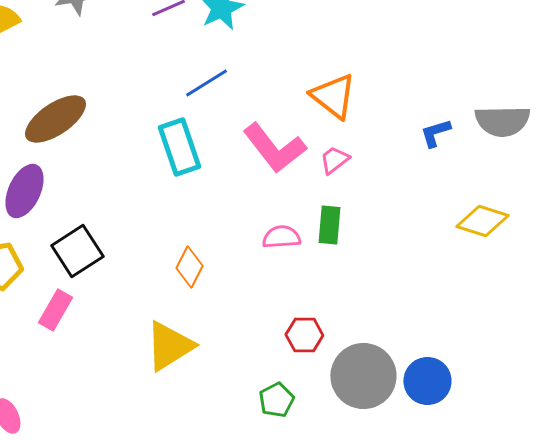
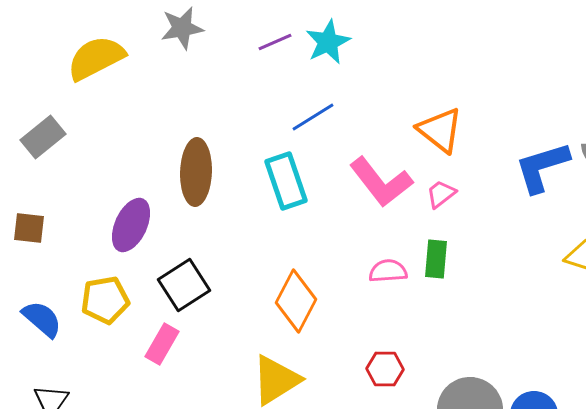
brown ellipse: (55, 119) -> (196, 172), moved, turned -54
blue L-shape: (435, 133) -> (542, 167), size x1.8
orange diamond: (189, 267) -> (296, 301), size x1.5
red hexagon: (304, 335) -> (385, 369), moved

